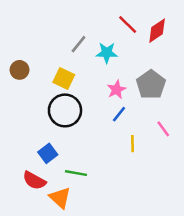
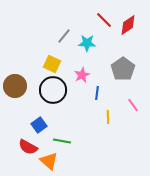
brown circle: (20, 70) -> (15, 86), moved, size x1.5
pink star: (117, 90) -> (82, 75), moved
blue line: (119, 114) -> (97, 93), turned -32

